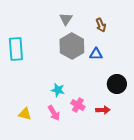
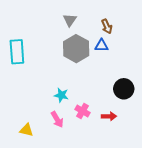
blue triangle: (96, 54) -> (102, 45), moved
yellow triangle: (25, 114) -> (26, 130), moved

